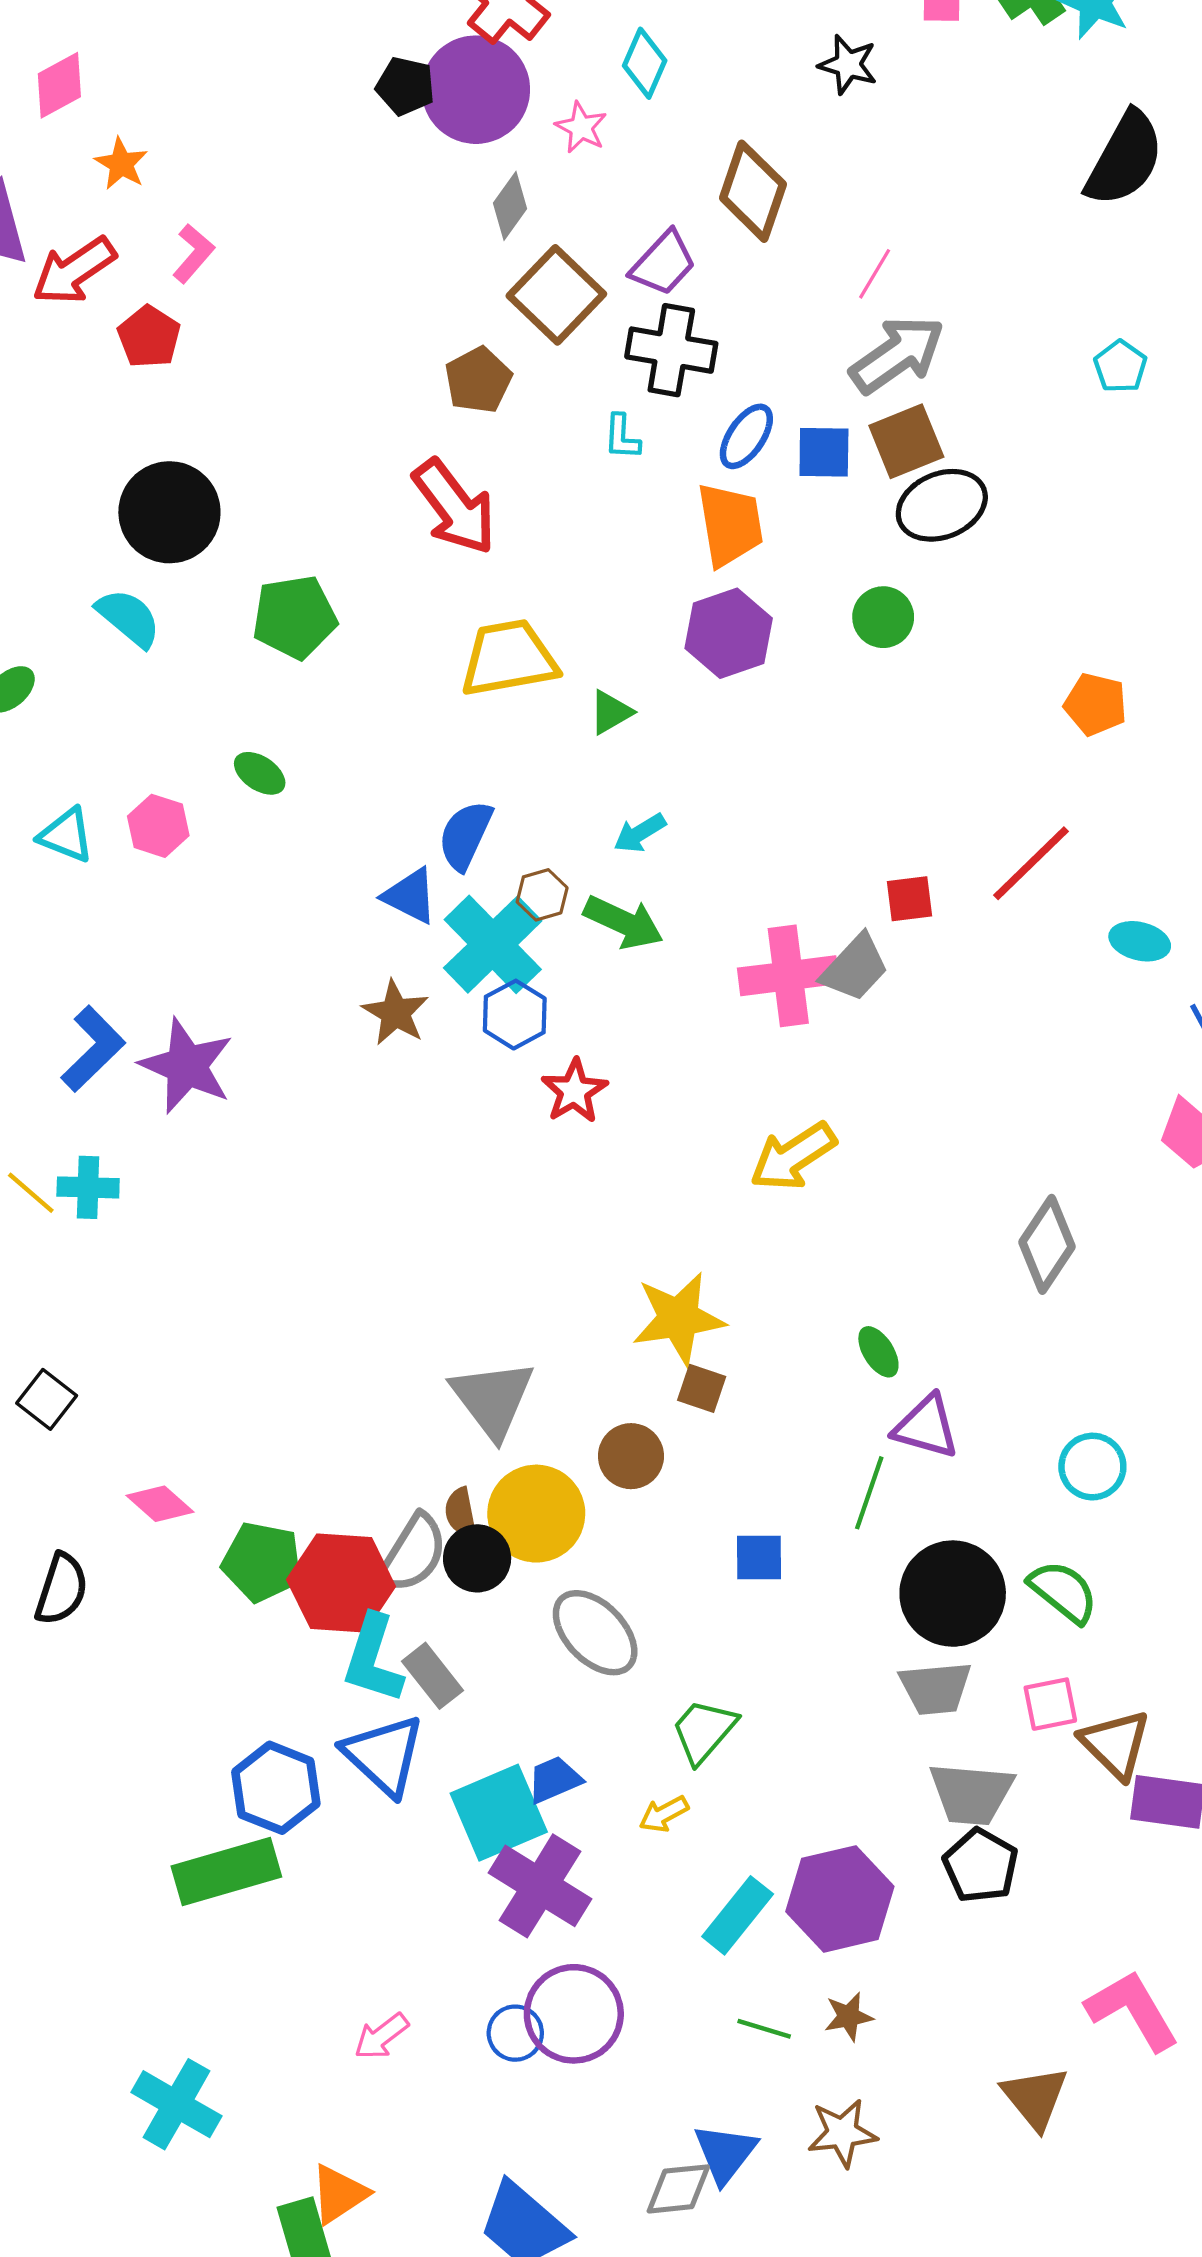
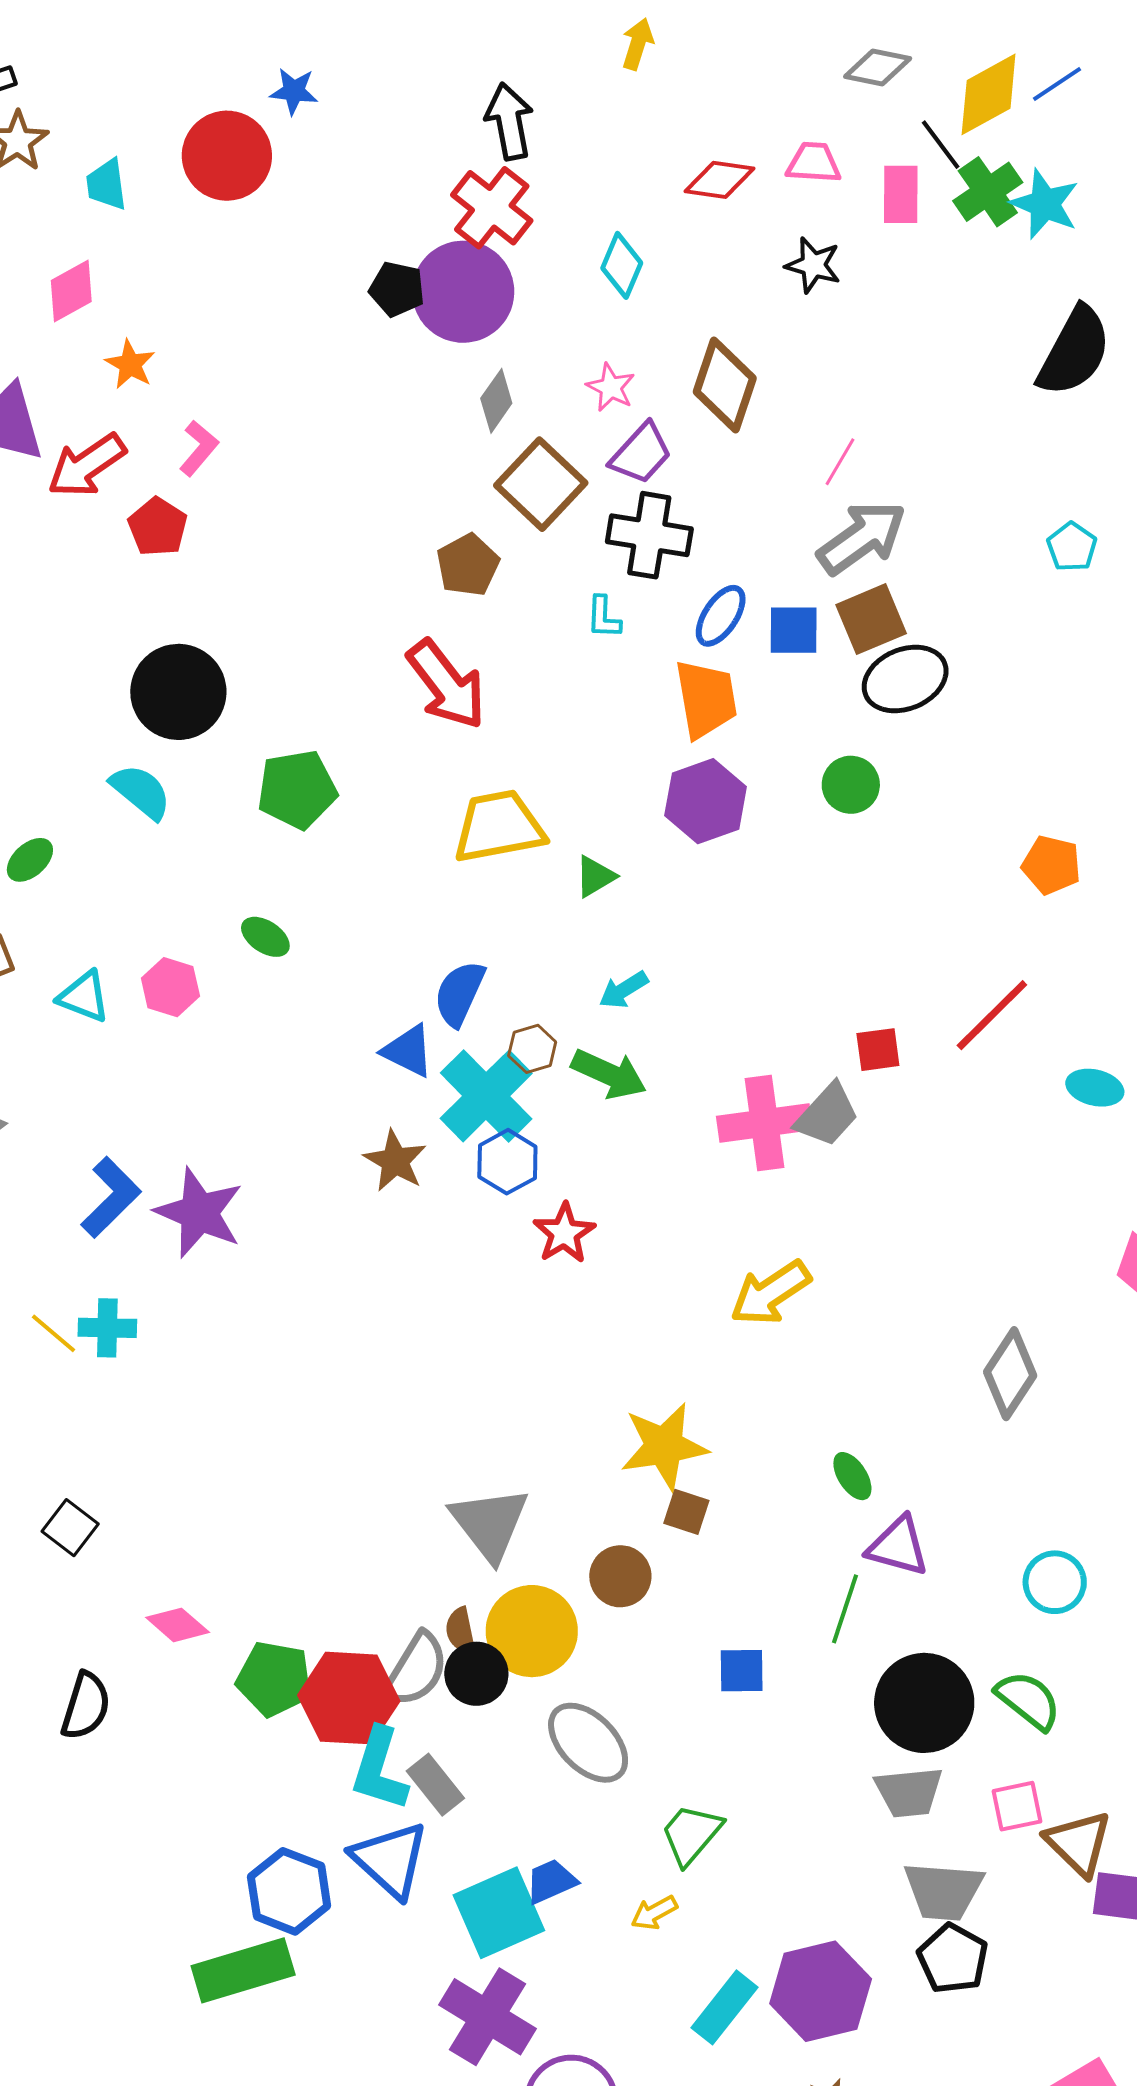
pink star: (581, 127) -> (611, 387), moved
purple cross: (540, 1886) -> (488, 2017), moved

